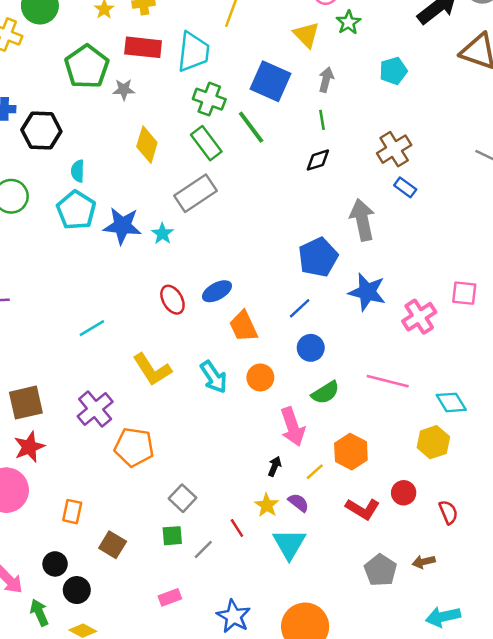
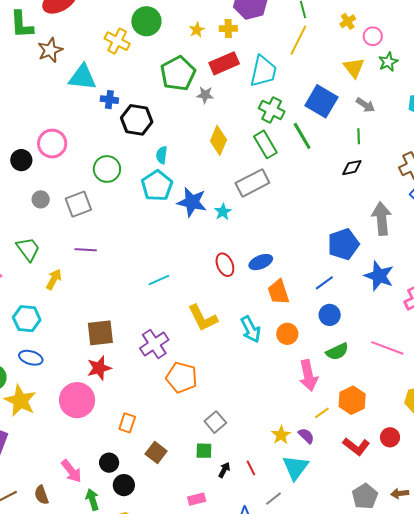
red rectangle: (143, 47) -> (224, 63), turned -36
gray arrow: (326, 80) -> (365, 105), turned 102
black arrow: (275, 466) -> (224, 470), moved
red line: (237, 528) -> (251, 468), moved
gray line: (203, 549) -> (274, 499), moved

